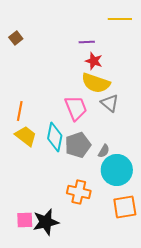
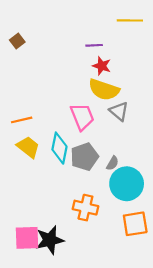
orange line: (20, 111) -> (22, 120), turned 66
pink square: (25, 220) -> (27, 238), size x1.4

